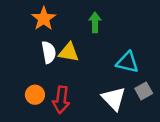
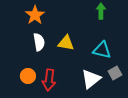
green arrow: (95, 22) -> (101, 11), moved
yellow triangle: (69, 52) -> (66, 43), moved
white triangle: (114, 98) -> (91, 79), turned 35

